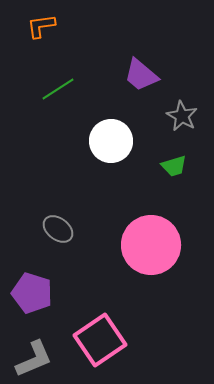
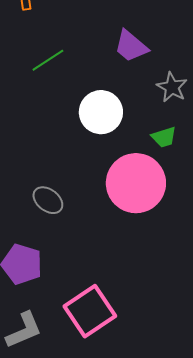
pink circle: (151, 245) -> (136, 183), moved

